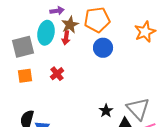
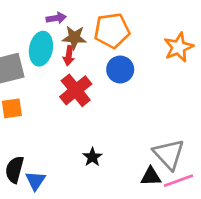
brown star: (70, 25) -> (74, 38), turned 30
red cross: (57, 74) -> (76, 90), moved, size x1.6
black star: (106, 111) -> (92, 157), moved

